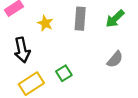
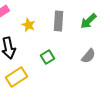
green square: (64, 73) -> (47, 57), moved

